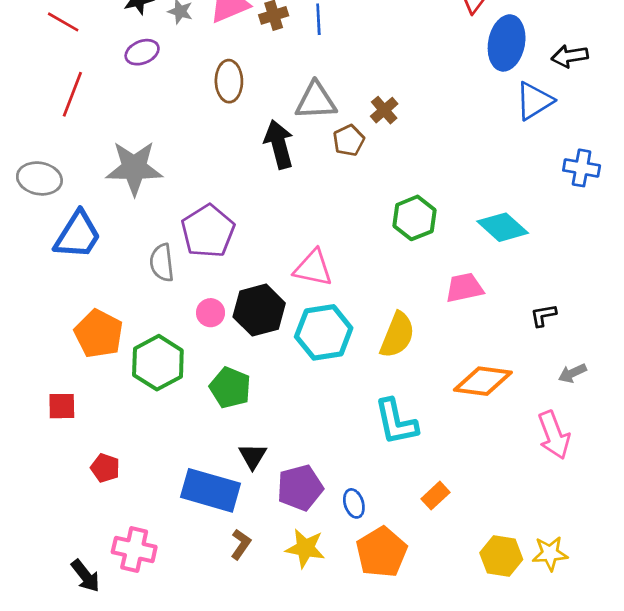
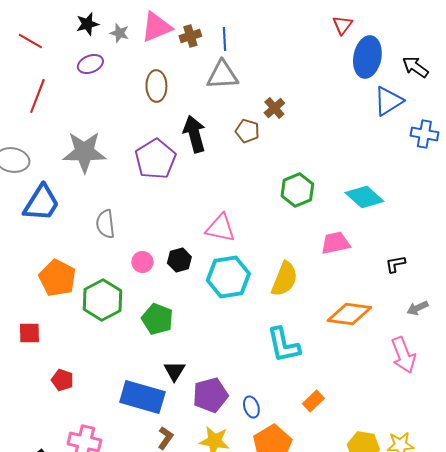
black arrow: (570, 56) -> (415, 67), turned 44
gray triangle: (316, 101) -> (222, 75), moved
brown pentagon: (349, 140) -> (247, 131), turned -30
blue cross: (582, 168) -> (424, 134), moved
purple pentagon: (208, 231) -> (155, 159), moved
black hexagon: (259, 310) -> (179, 260), size x0.6

